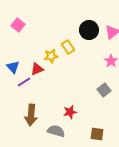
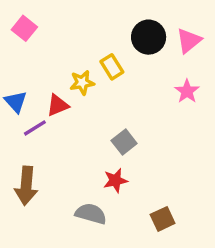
gray square: (104, 90) -> (124, 142), moved
brown arrow: (31, 115) -> (26, 186), moved
brown square: (97, 134) -> (163, 219), turned -32

